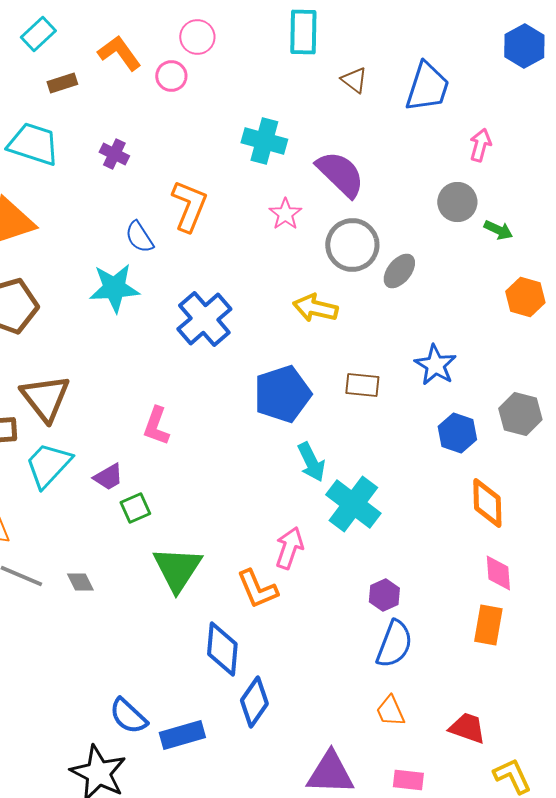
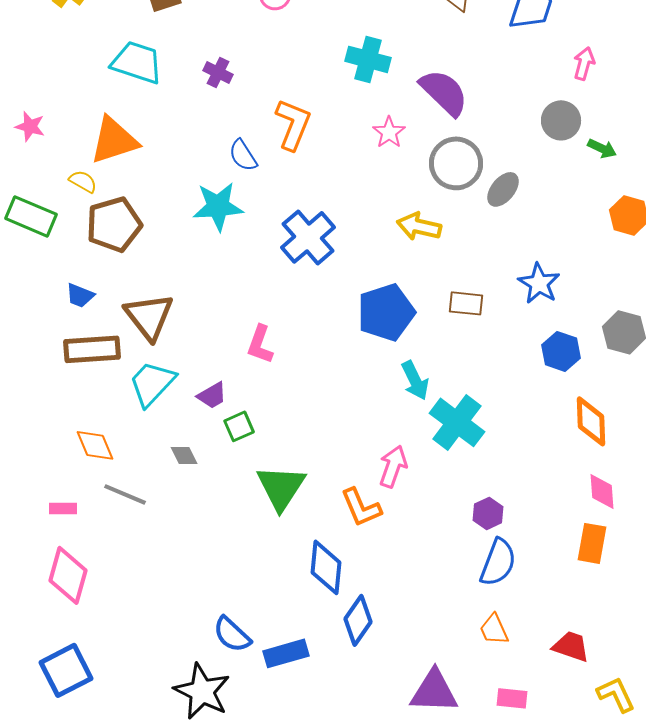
gray diamond: (80, 582) -> (184, 455), moved

